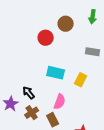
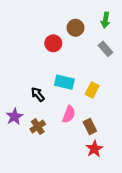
gray rectangle: (93, 52) -> (105, 49), moved, turned 40
black arrow: (29, 93) -> (38, 94), moved
brown rectangle: (53, 120) -> (90, 127), moved

